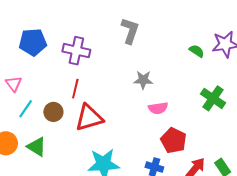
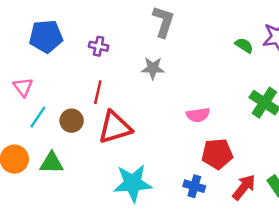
purple cross: (76, 51) -> (99, 46), size x0.6
gray star: (143, 80) -> (153, 68), moved
red pentagon: (174, 140) -> (217, 154), turned -30
green triangle: (37, 147) -> (52, 163), turned -30

